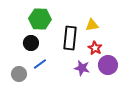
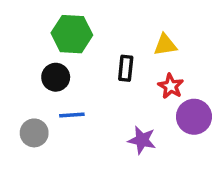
black rectangle: (70, 38) -> (126, 68), size x0.6
blue line: (40, 64) -> (72, 115), turned 32
purple star: (82, 68) -> (142, 140), moved

